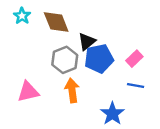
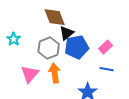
cyan star: (22, 16) -> (14, 39), moved
brown diamond: (56, 22) -> (55, 17), moved
pink triangle: (28, 92) -> (30, 74), moved, turned -36

